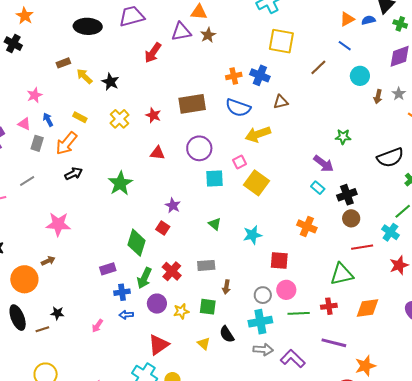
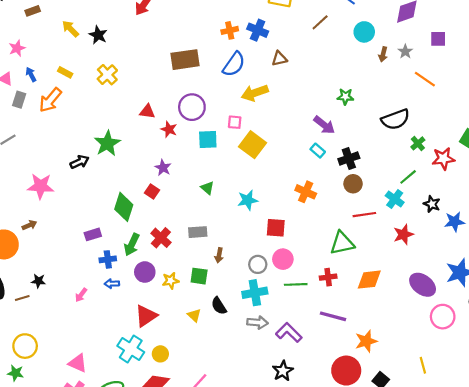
brown rectangle: (63, 63) -> (33, 11), moved
blue semicircle: (238, 108) -> (234, 64), turned -75
red star: (153, 115) -> (169, 129), moved
pink square: (239, 162) -> (235, 122), turned 32
black arrow: (74, 174) -> (79, 162), moved

